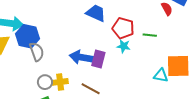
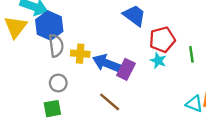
red pentagon: (123, 28) -> (162, 40), turned 30
green line: (150, 35) -> (191, 54), turned 64
yellow cross: (60, 82) -> (80, 54), moved

